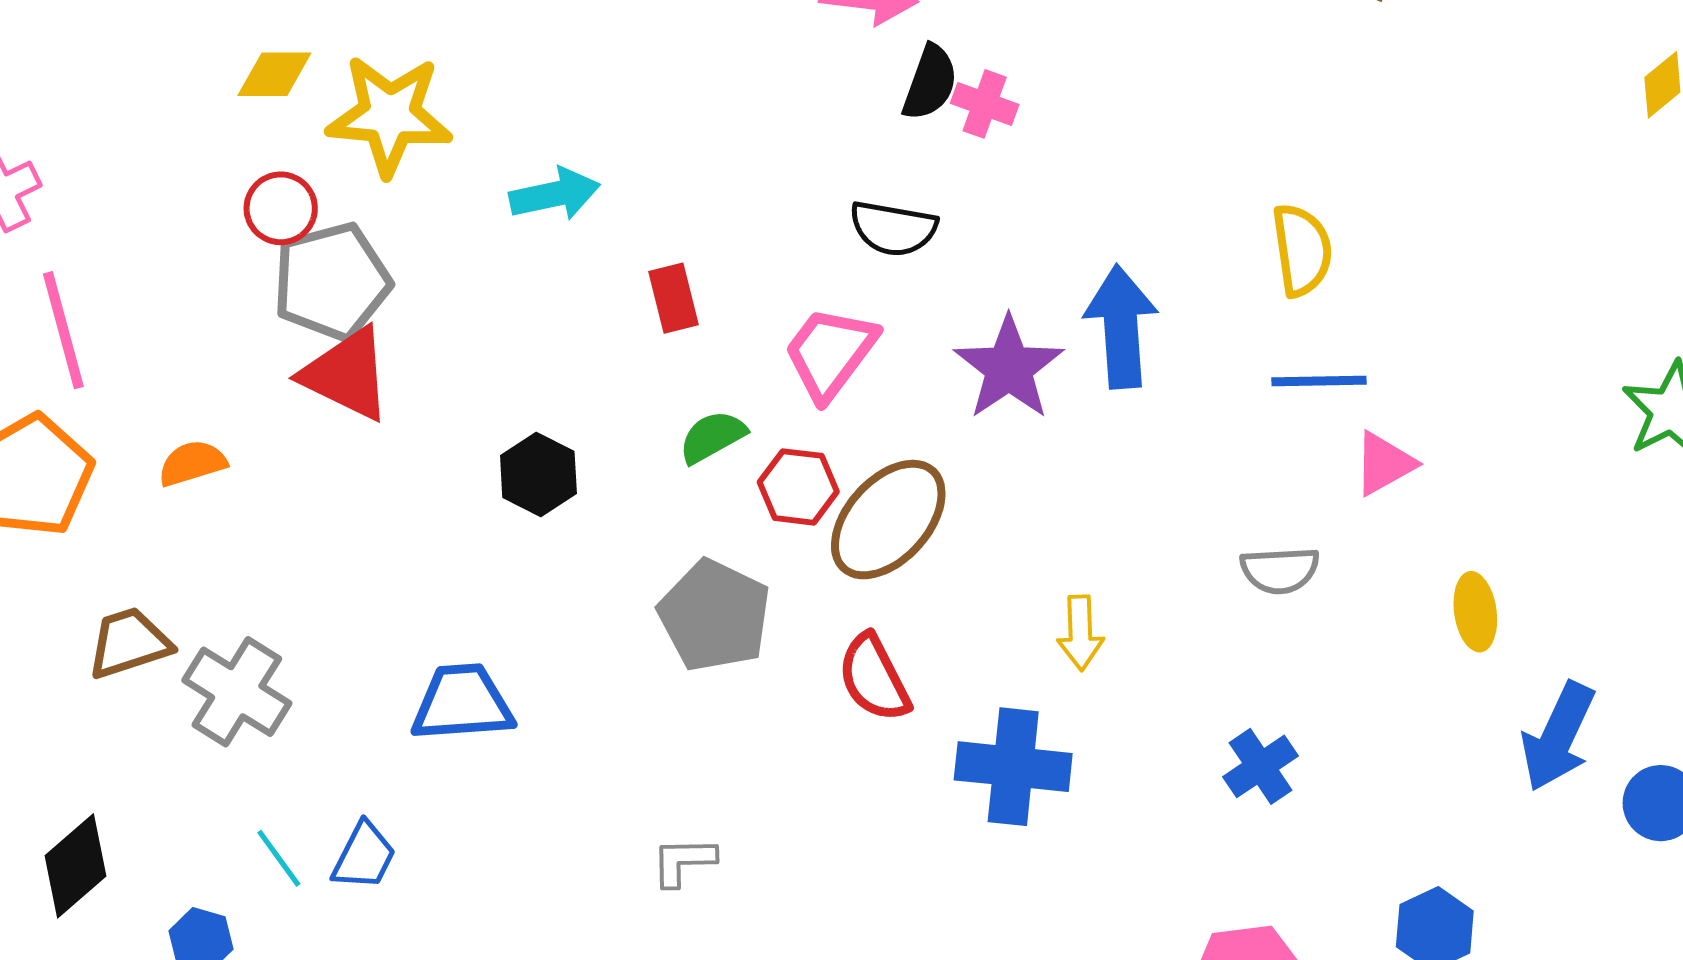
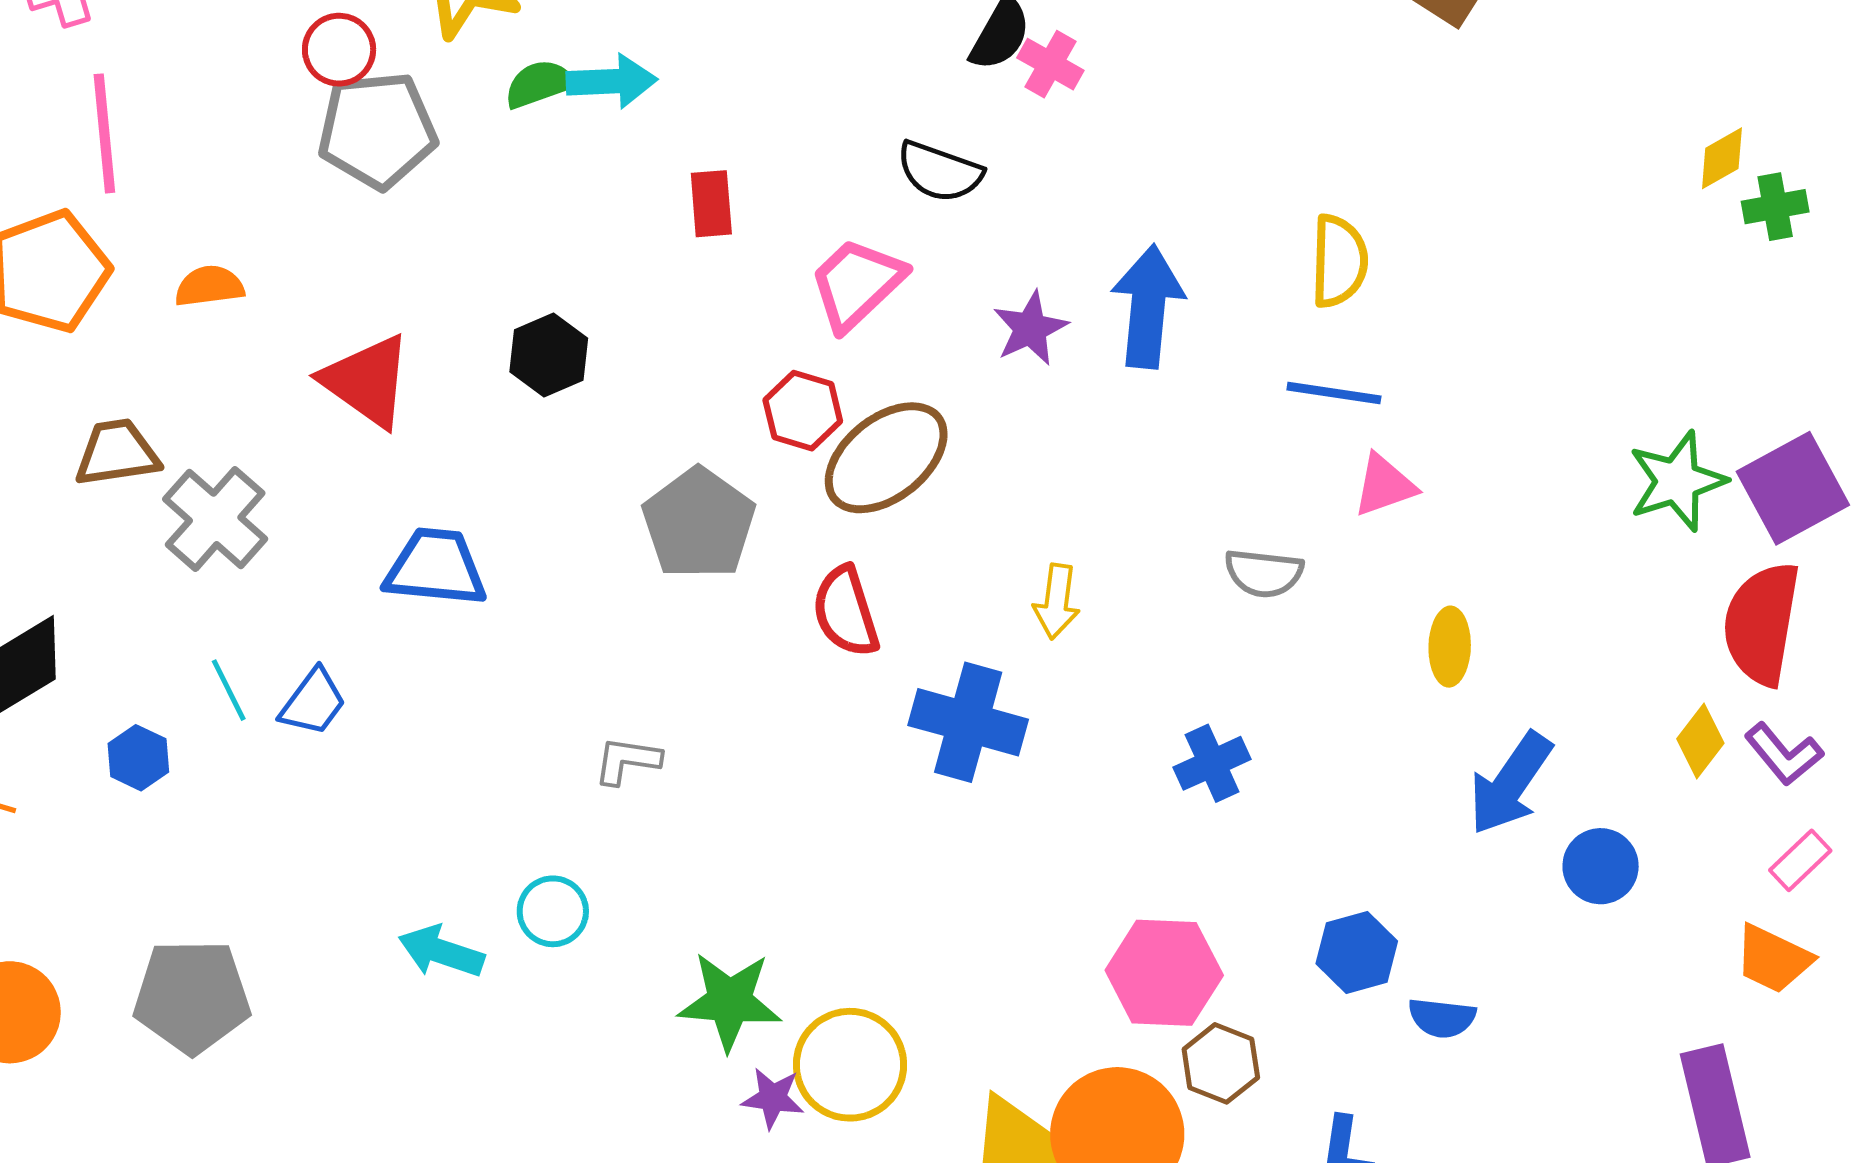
purple star: (1009, 368) -> (1030, 328), size x0.7
red triangle: (347, 374) -> (367, 381), moved
green semicircle: (712, 437) -> (539, 84), moved

